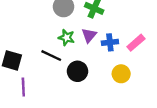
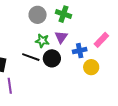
blue cross: (110, 42) -> (80, 51), moved
black circle: (78, 71) -> (52, 58), moved

